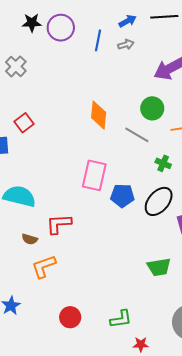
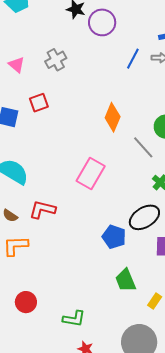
blue line: (98, 40) -> (133, 59), moved
gray cross: (16, 66) -> (56, 60), moved
blue pentagon: (122, 196) -> (114, 237), moved
green trapezoid: (159, 267) -> (126, 280), turned 60

